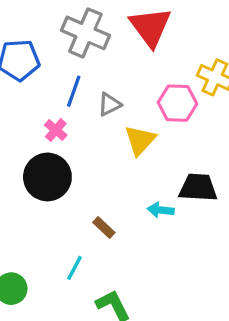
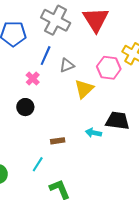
black circle: (47, 177) -> (25, 107), size x0.6
brown rectangle: (104, 228) -> (58, 141), turned -56

